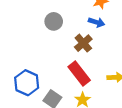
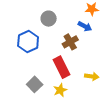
blue hexagon: (27, 83) -> (28, 41), moved

